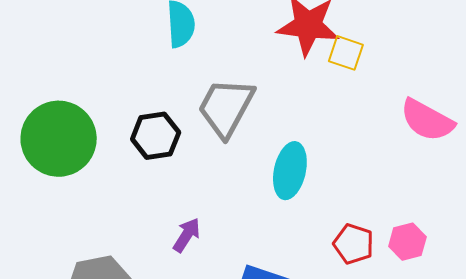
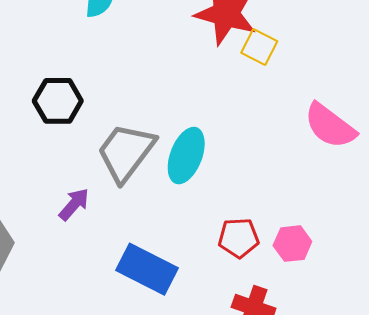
gray trapezoid: (226, 107) -> (126, 152), moved
red pentagon: (354, 244) -> (239, 238), turned -30

